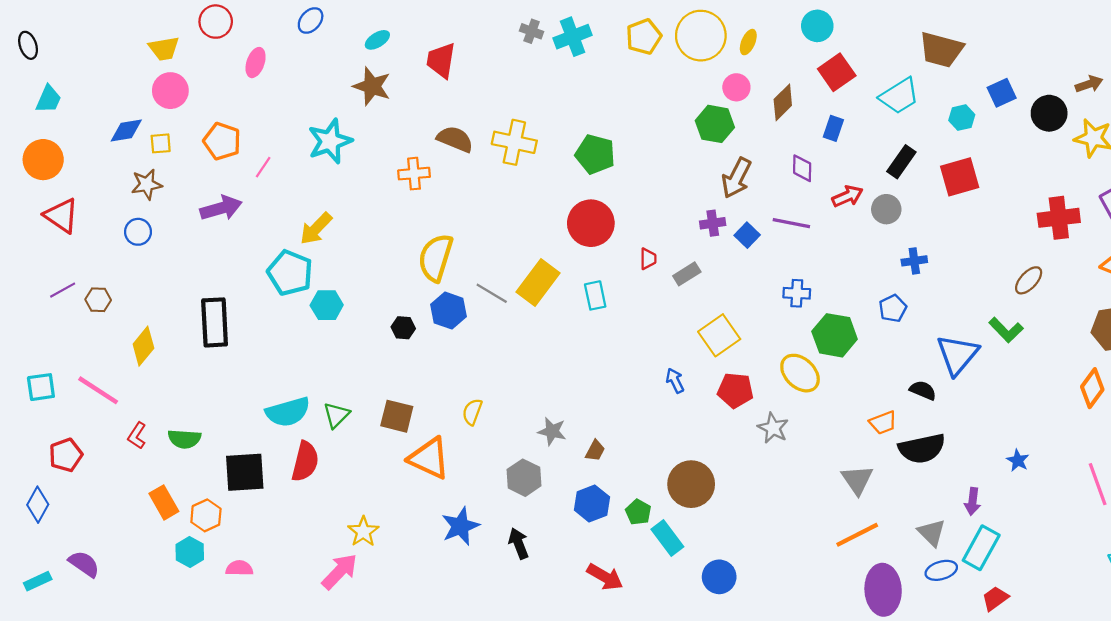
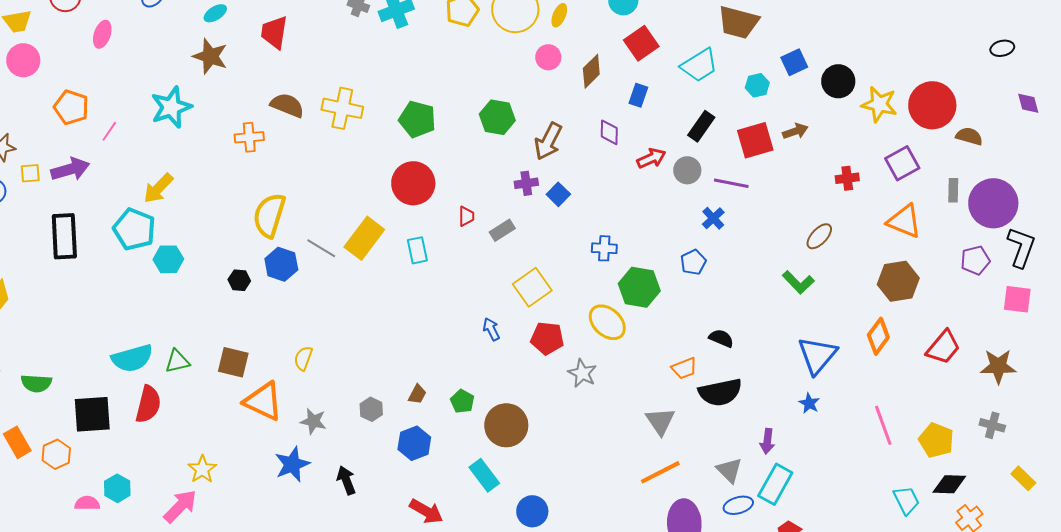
brown arrow: (1089, 84) -> (795, 131), moved
green hexagon: (715, 124) -> (497, 117), moved
yellow square: (161, 143) -> (30, 173), moved
red cross: (1059, 218) -> (847, 178), size x0.6
purple line: (791, 223) -> (731, 183), moved
blue cross: (914, 261) -> (713, 218), turned -35
black rectangle: (215, 322) -> (64, 236), moved
blue triangle: (957, 355) -> (817, 355), moved
green triangle: (336, 415) -> (177, 361), turned 32
gray star: (552, 431) -> (313, 421), moved
gray hexagon: (524, 478) -> (371, 409), moved, size x0.7
green pentagon: (638, 512) -> (462, 401), moved
cyan hexagon: (190, 552) -> (117, 488), moved

